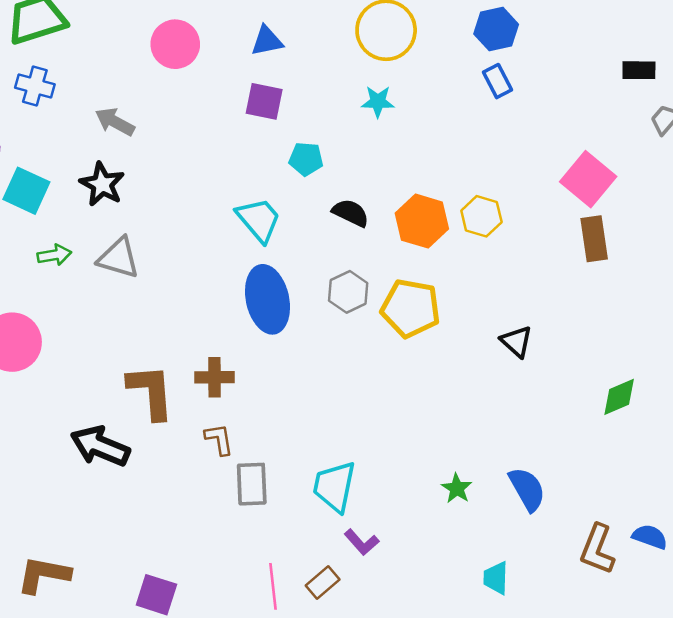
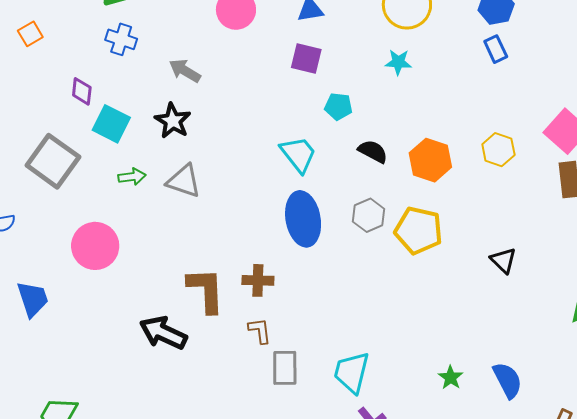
yellow hexagon: (481, 216) -> (498, 150), moved

